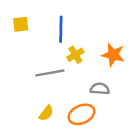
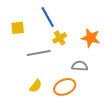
yellow square: (21, 24) -> (18, 28), moved
blue line: (61, 29) -> (48, 17), turned -30

